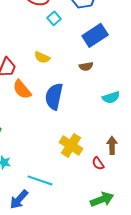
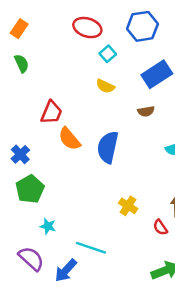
yellow semicircle: (42, 57) -> (105, 86), moved
yellow cross: (71, 145) -> (128, 206), size x0.7

